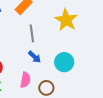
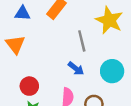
gray line: (32, 33) -> (82, 41), moved

